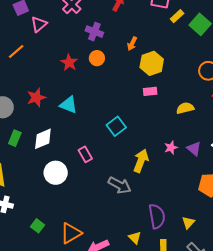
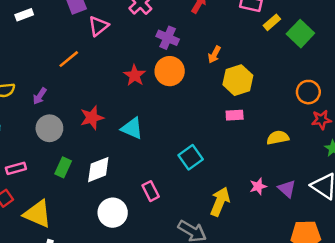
orange circle: (97, 58) -> (170, 71), size x1.5

